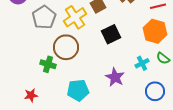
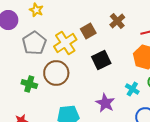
cyan cross: (142, 63) -> (132, 89), turned -32
green cross: (48, 64) -> (29, 84), moved

